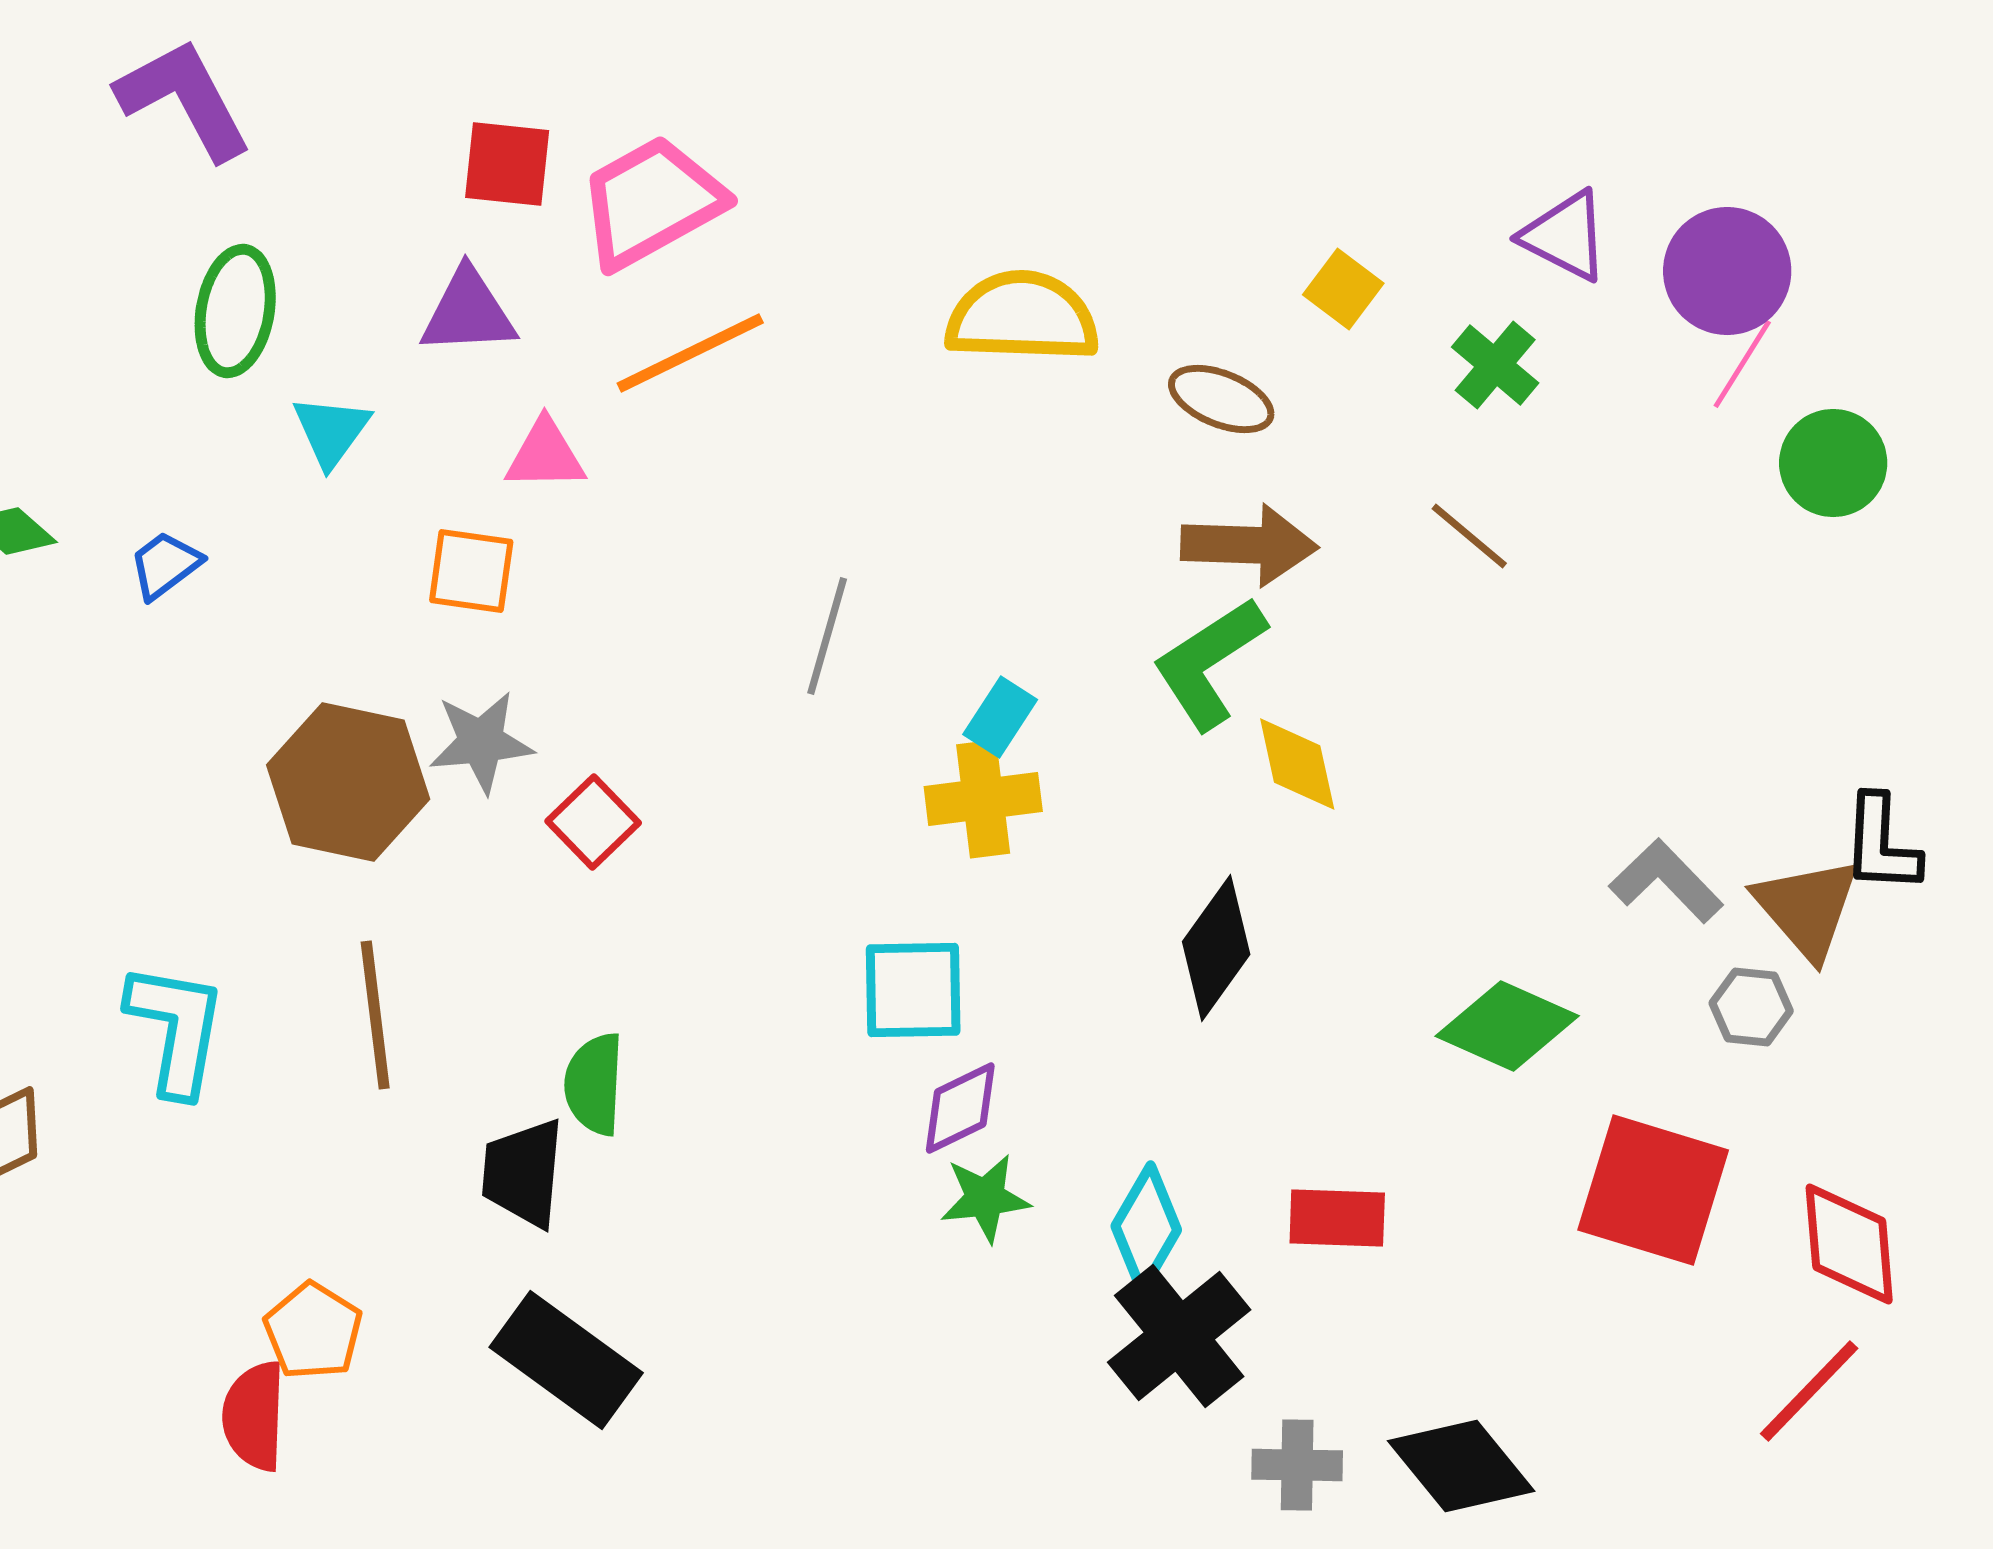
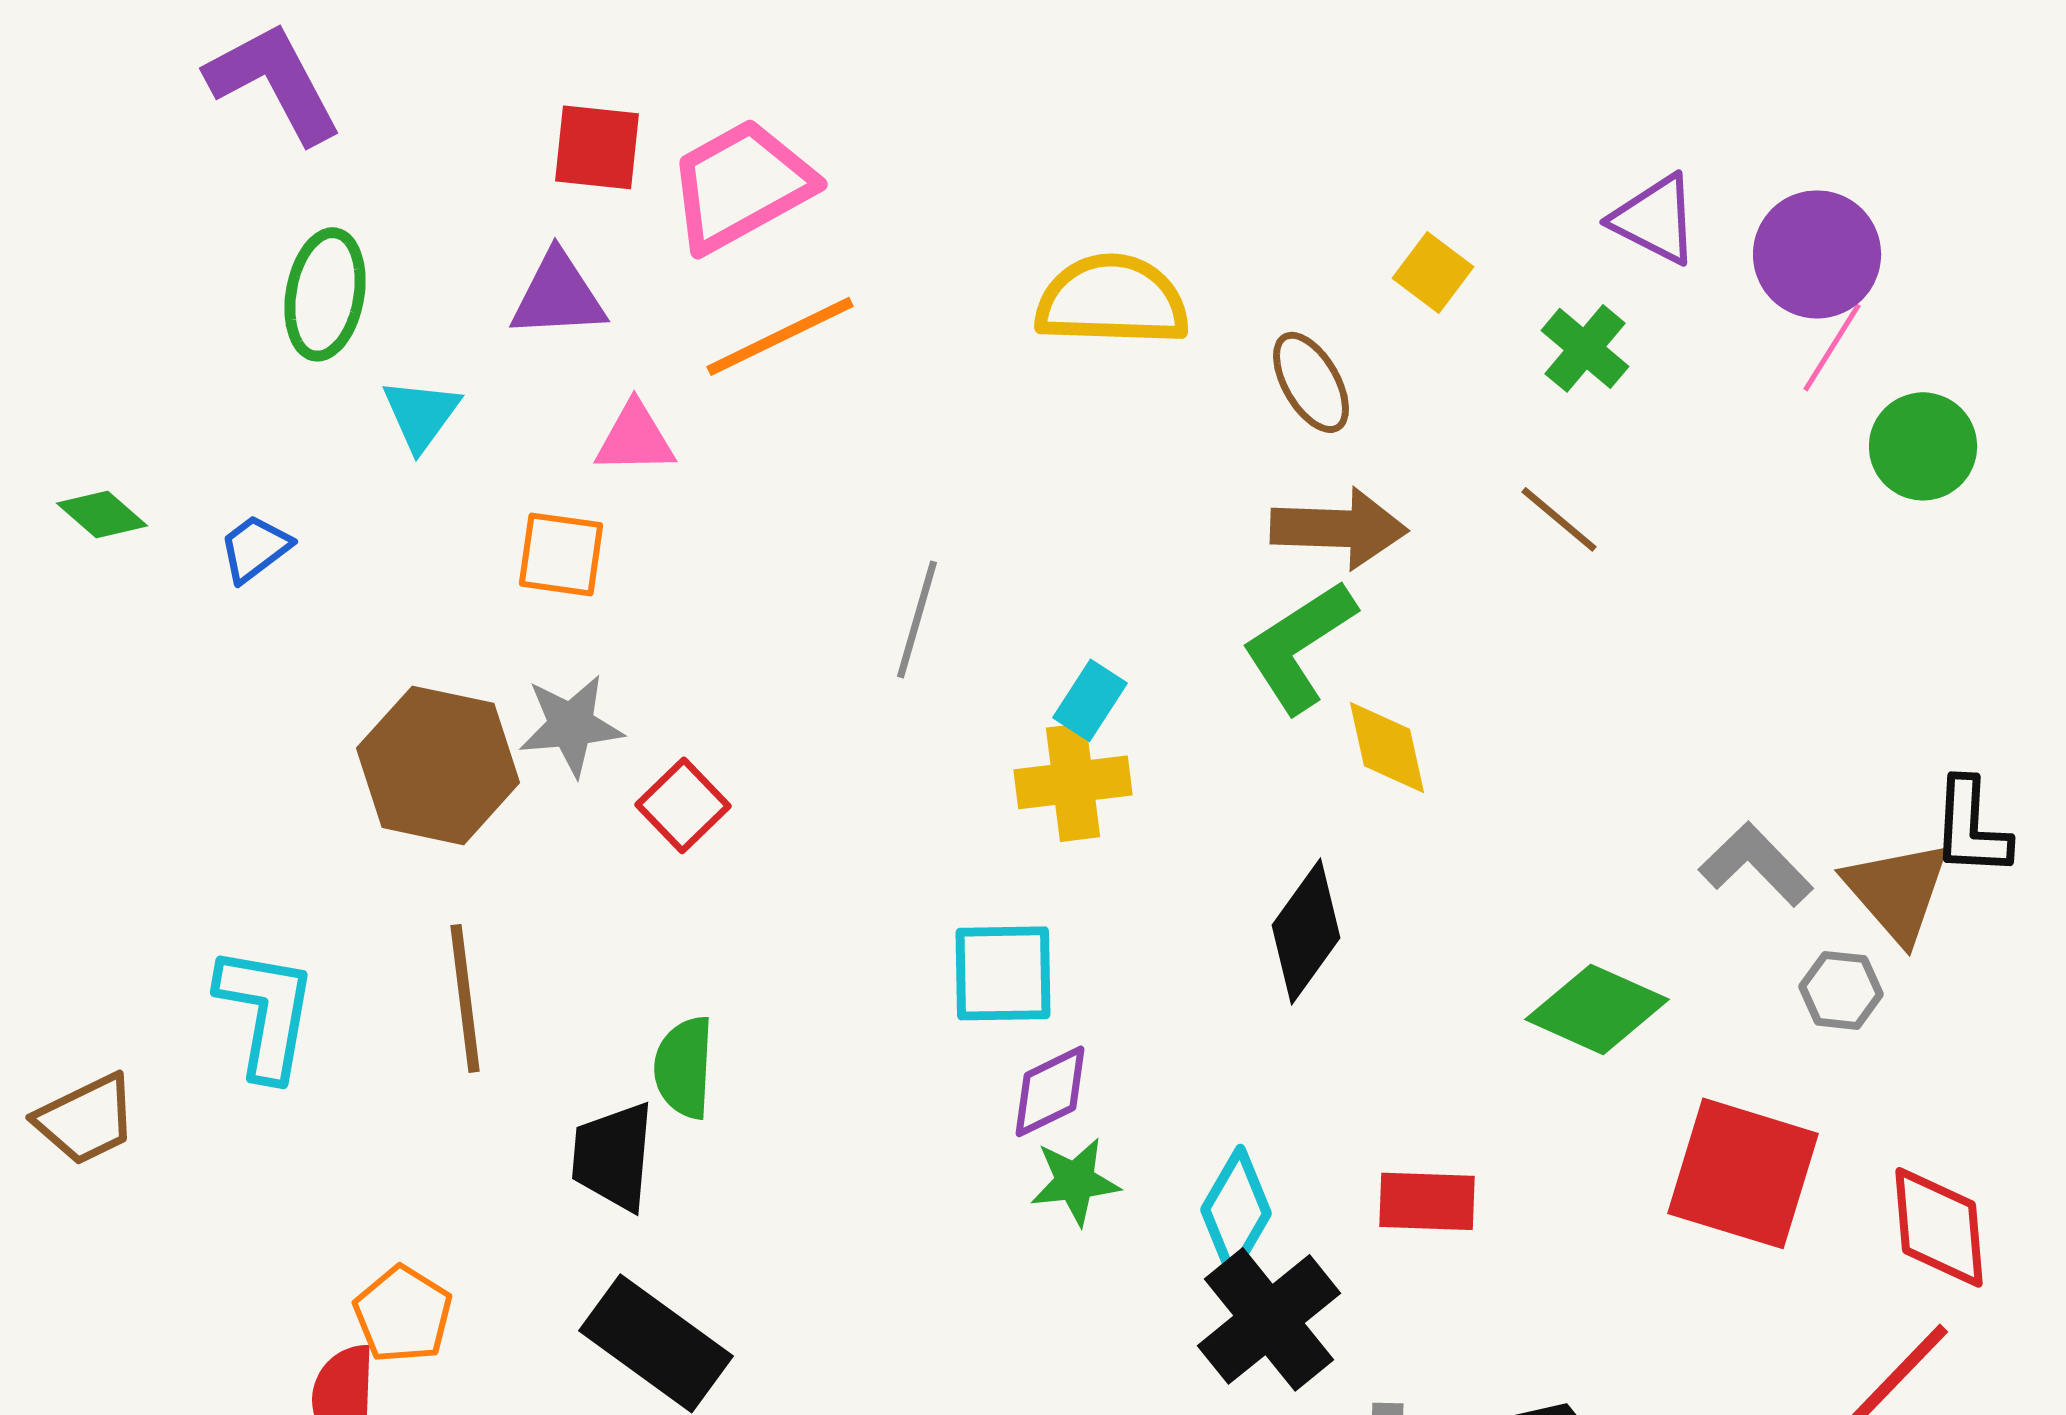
brown ellipse: (1221, 399) -> (1311, 382), turned 38

